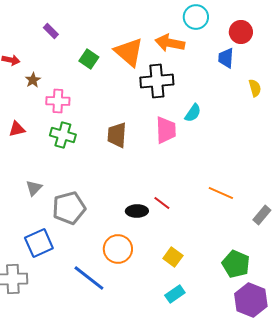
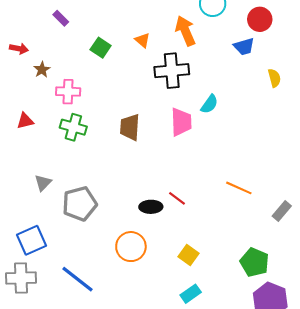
orange arrow: (170, 43) -> (185, 31), turned 56
orange triangle: (129, 52) -> (142, 40), size x0.5
blue trapezoid: (226, 58) -> (244, 47), turned -110
blue square: (39, 243) -> (31, 240), moved
blue line: (89, 278) -> (78, 279), moved

